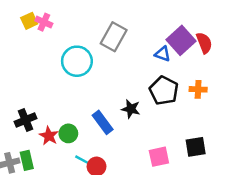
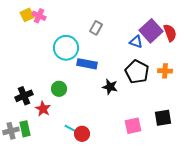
gray rectangle: (114, 37) -> (96, 28), size x0.6
blue rectangle: (103, 122) -> (87, 64), moved, turned -42
green circle: (68, 133) -> (59, 89), moved

